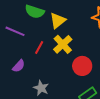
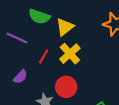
red circle: (82, 66) -> (66, 87), moved

